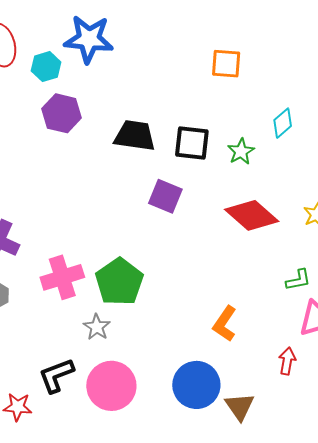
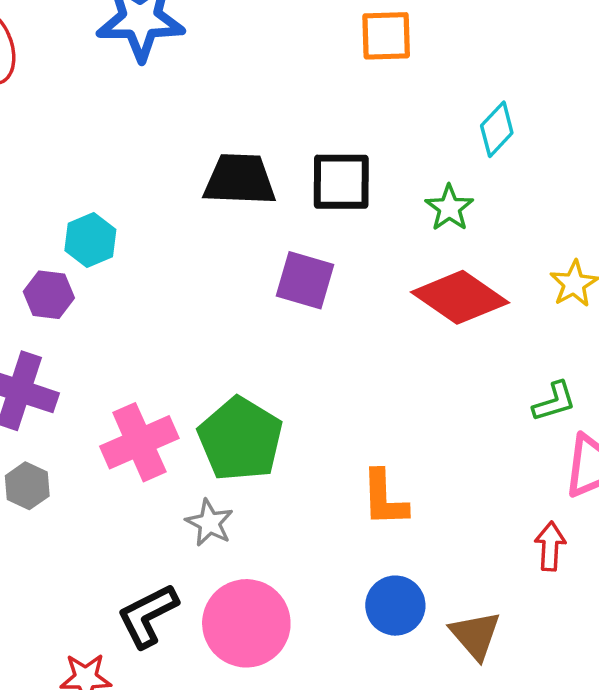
cyan hexagon: (46, 67) -> (90, 240), moved
purple hexagon: (62, 113) -> (49, 295), moved, size x0.7
green star: (241, 151) -> (449, 208), moved
orange L-shape: (225, 324) -> (384, 498), moved, turned -30
blue circle: (196, 385) -> (395, 606), size x0.7

